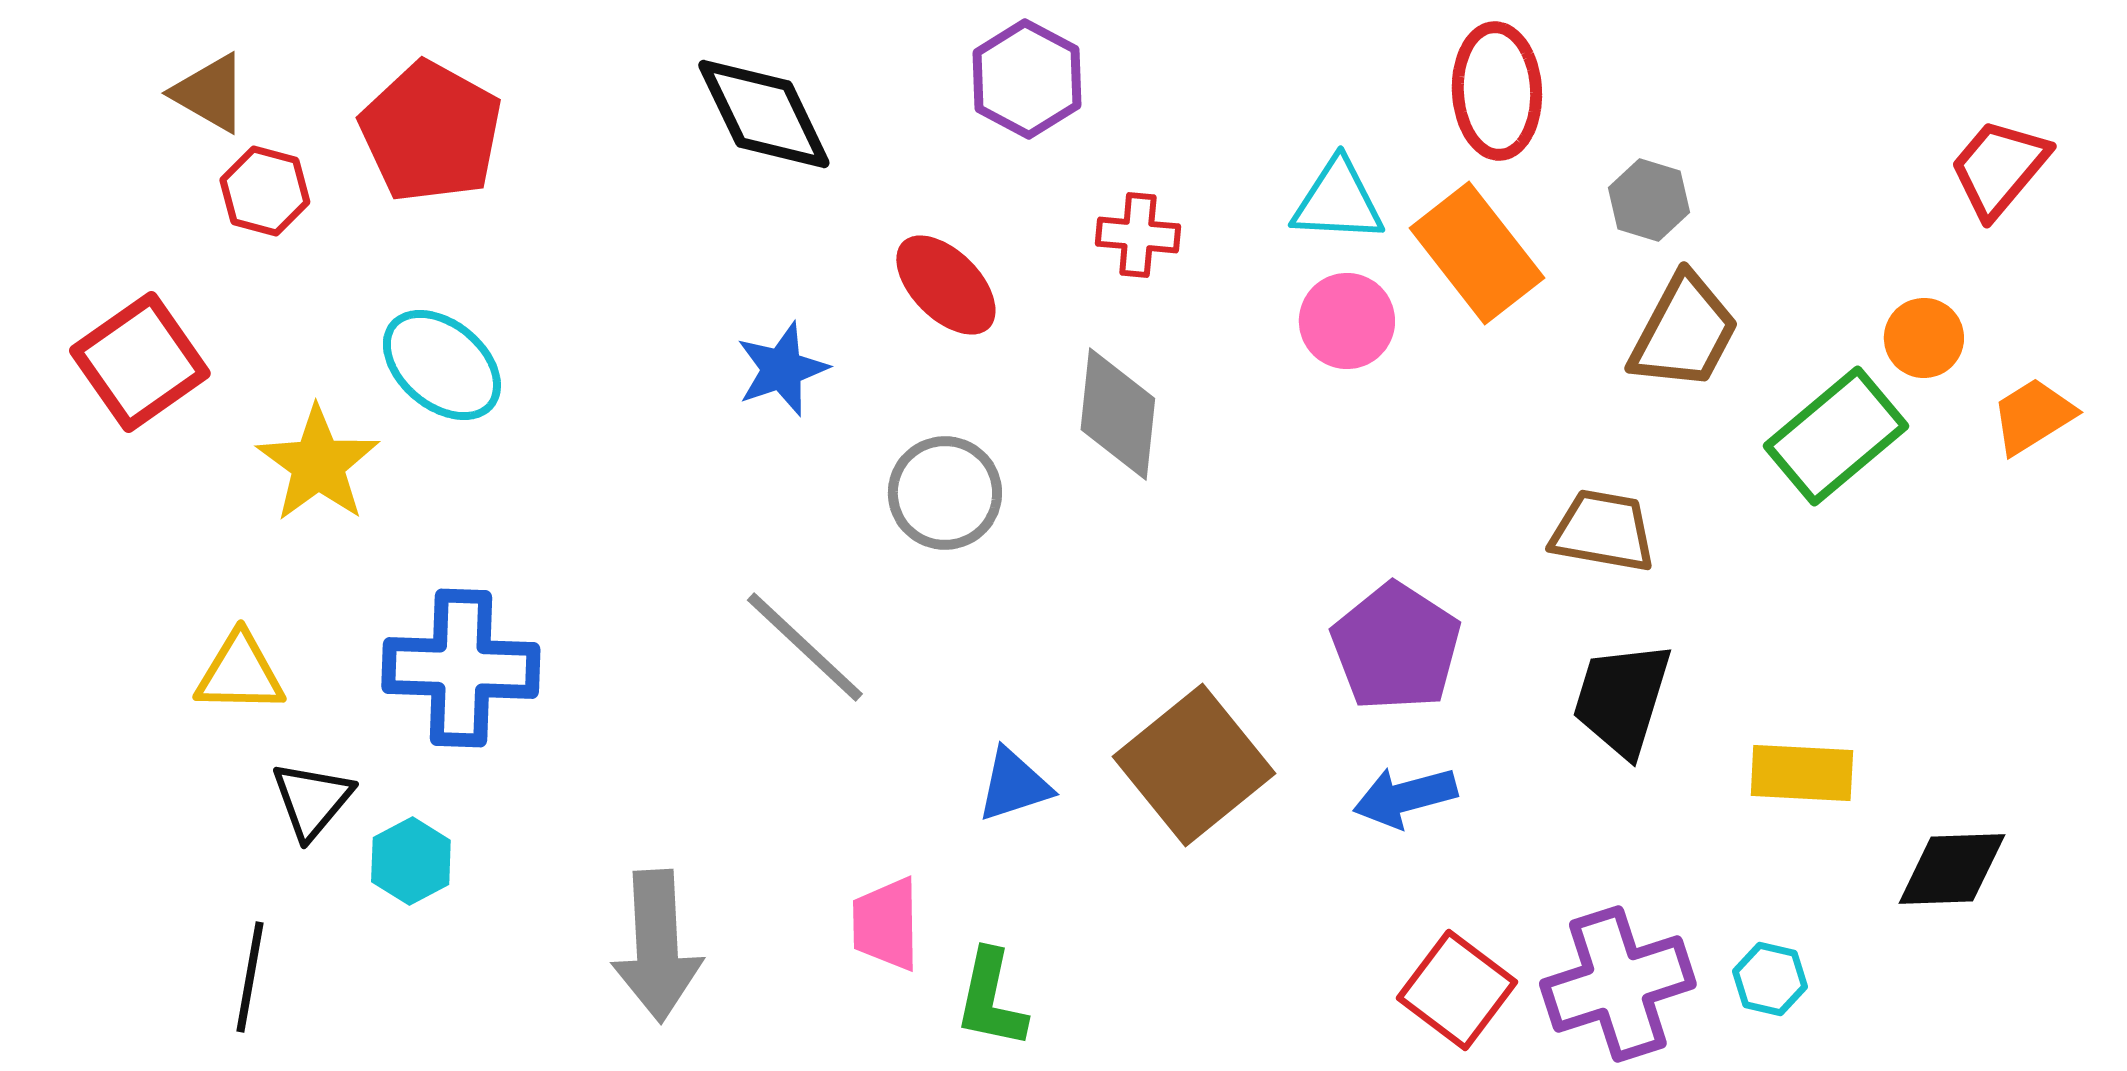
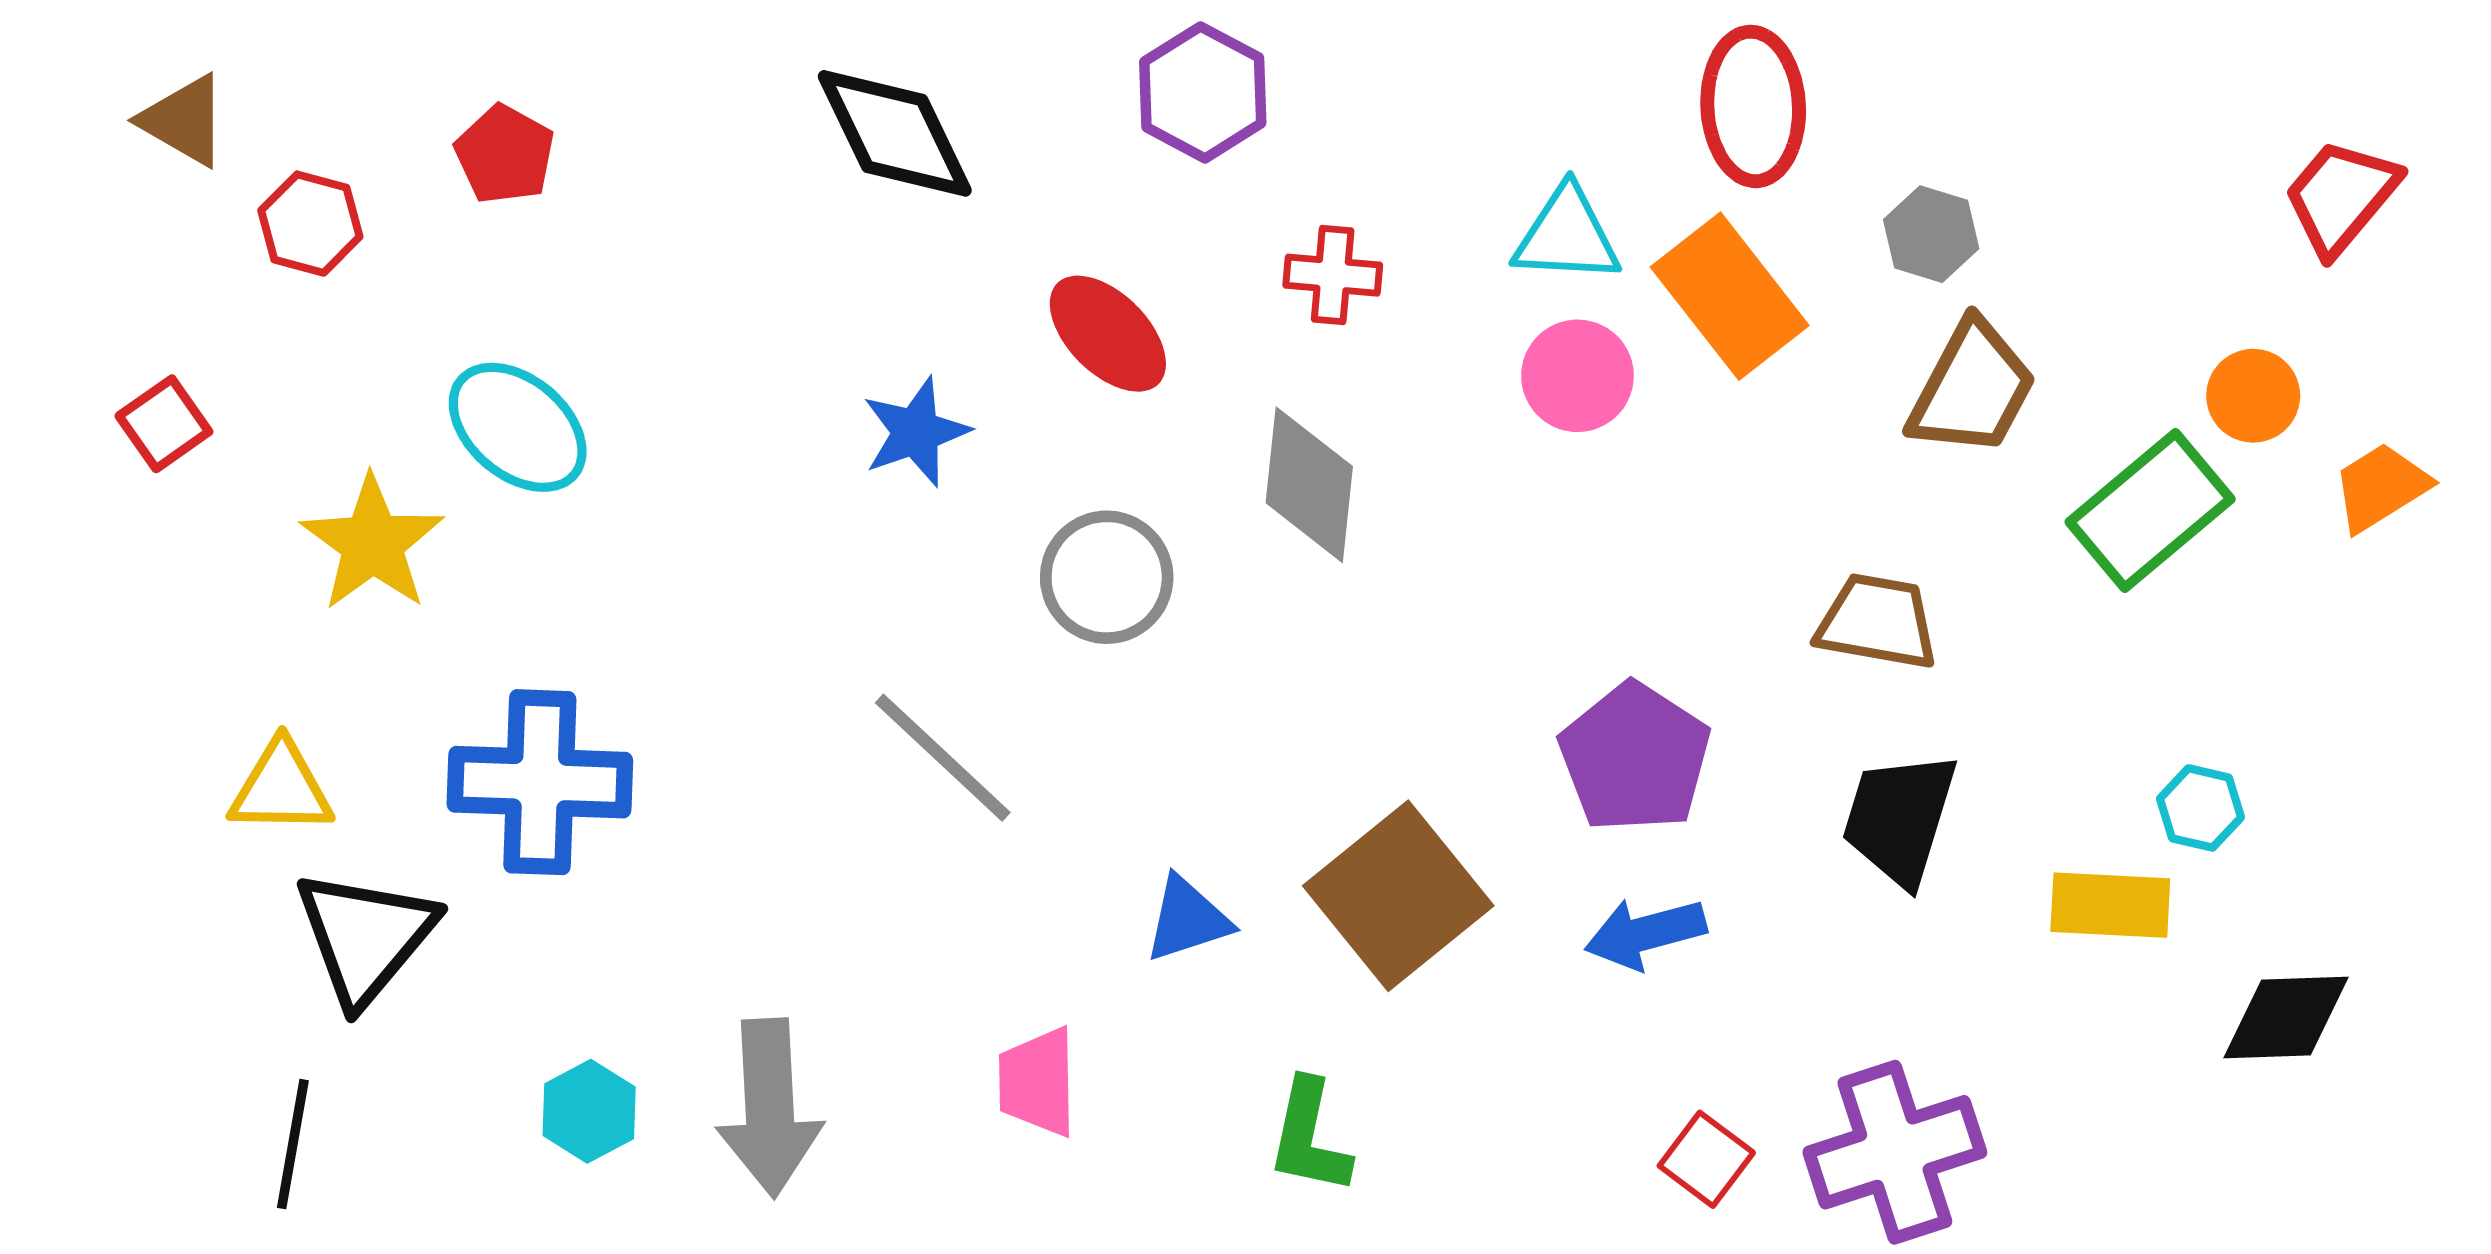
brown triangle: (210, 93) -> (184, 120), moved
red pentagon: (431, 132) -> (505, 154), size x0.6
red square: (140, 362) -> (164, 424), size x0.6
black triangle: (312, 800) -> (365, 937), size x1.5
cyan hexagon: (411, 861) -> (589, 1111), moved
cyan hexagon: (1770, 979) -> (2200, 808), moved
red square: (1457, 990) -> (1706, 1159), size x0.7
green L-shape: (991, 999) -> (1309, 1137), moved

